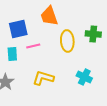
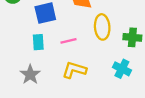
green cross: (93, 34) -> (132, 37), moved
pink line: (33, 46) -> (69, 41), moved

